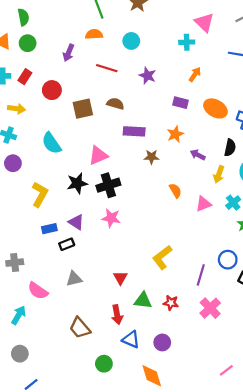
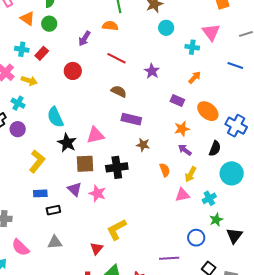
cyan circle: (131, 41) -> (166, 28), moved
red circle: (52, 90) -> (73, 71), moved
brown square: (83, 109) -> (85, 164), moved
orange star: (175, 134) -> (182, 129), moved
yellow arrow: (219, 174) -> (191, 174), moved
black star: (77, 183) -> (67, 143), moved, turned 30
black cross: (108, 185) -> (117, 167), moved
orange semicircle: (175, 191) -> (165, 170), moved
purple triangle: (76, 222) -> (75, 189), moved
yellow L-shape: (162, 257) -> (117, 229), moved
blue circle: (228, 260) -> (196, 238), moved
purple line: (201, 275) -> (169, 258), turned 60

